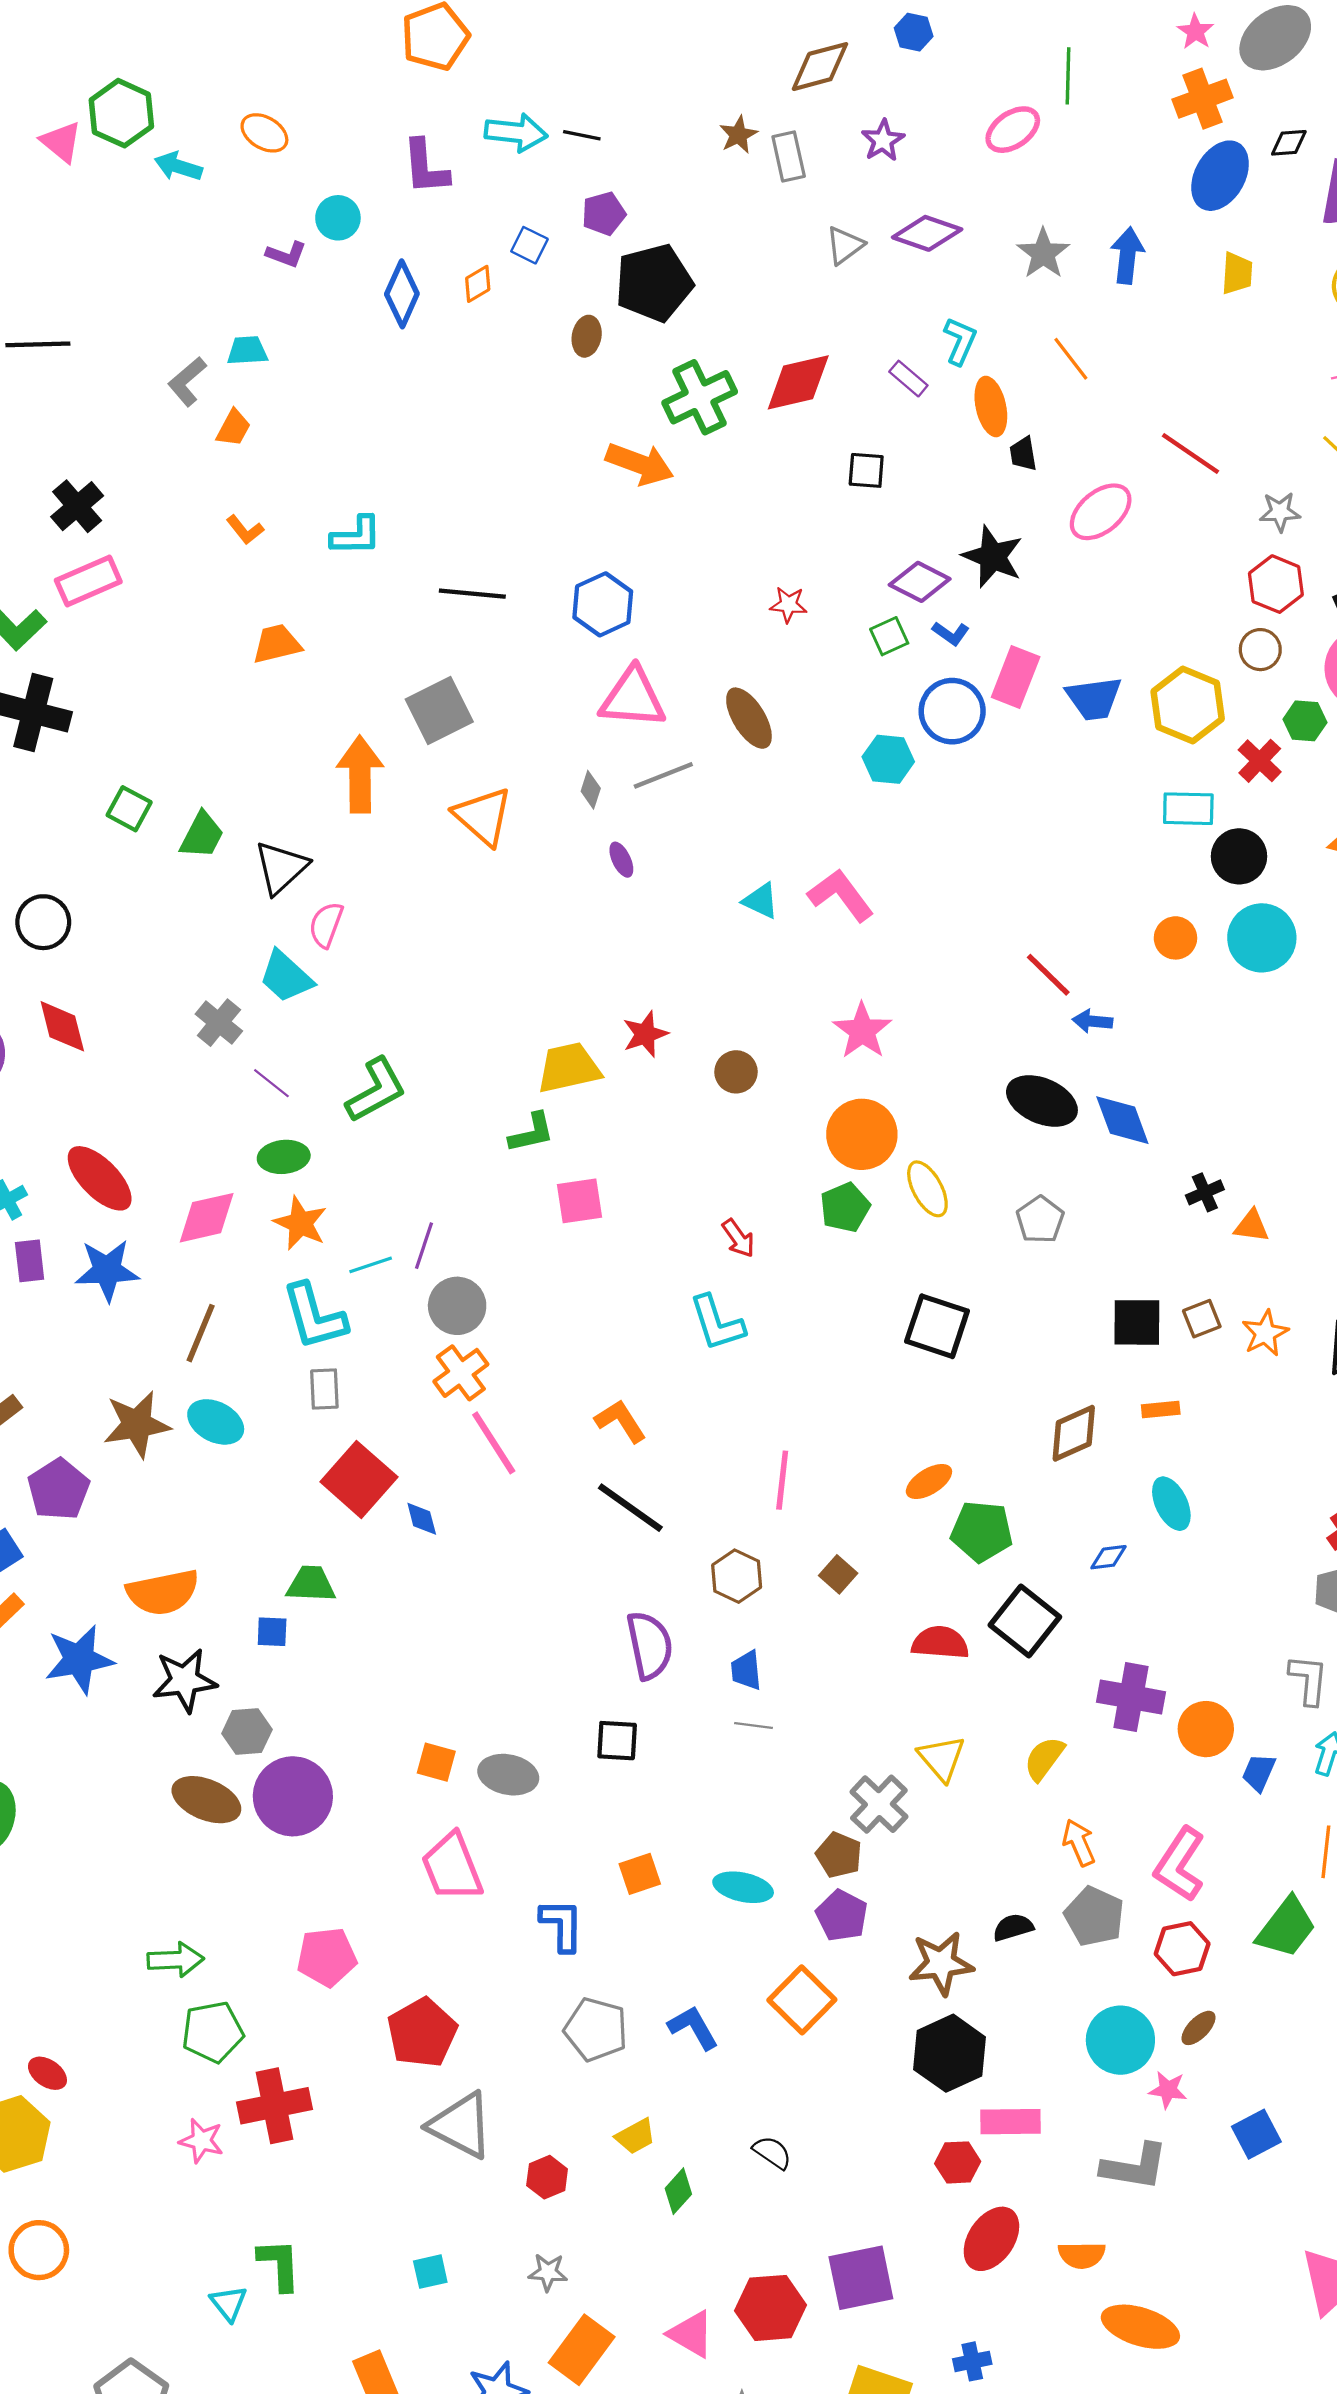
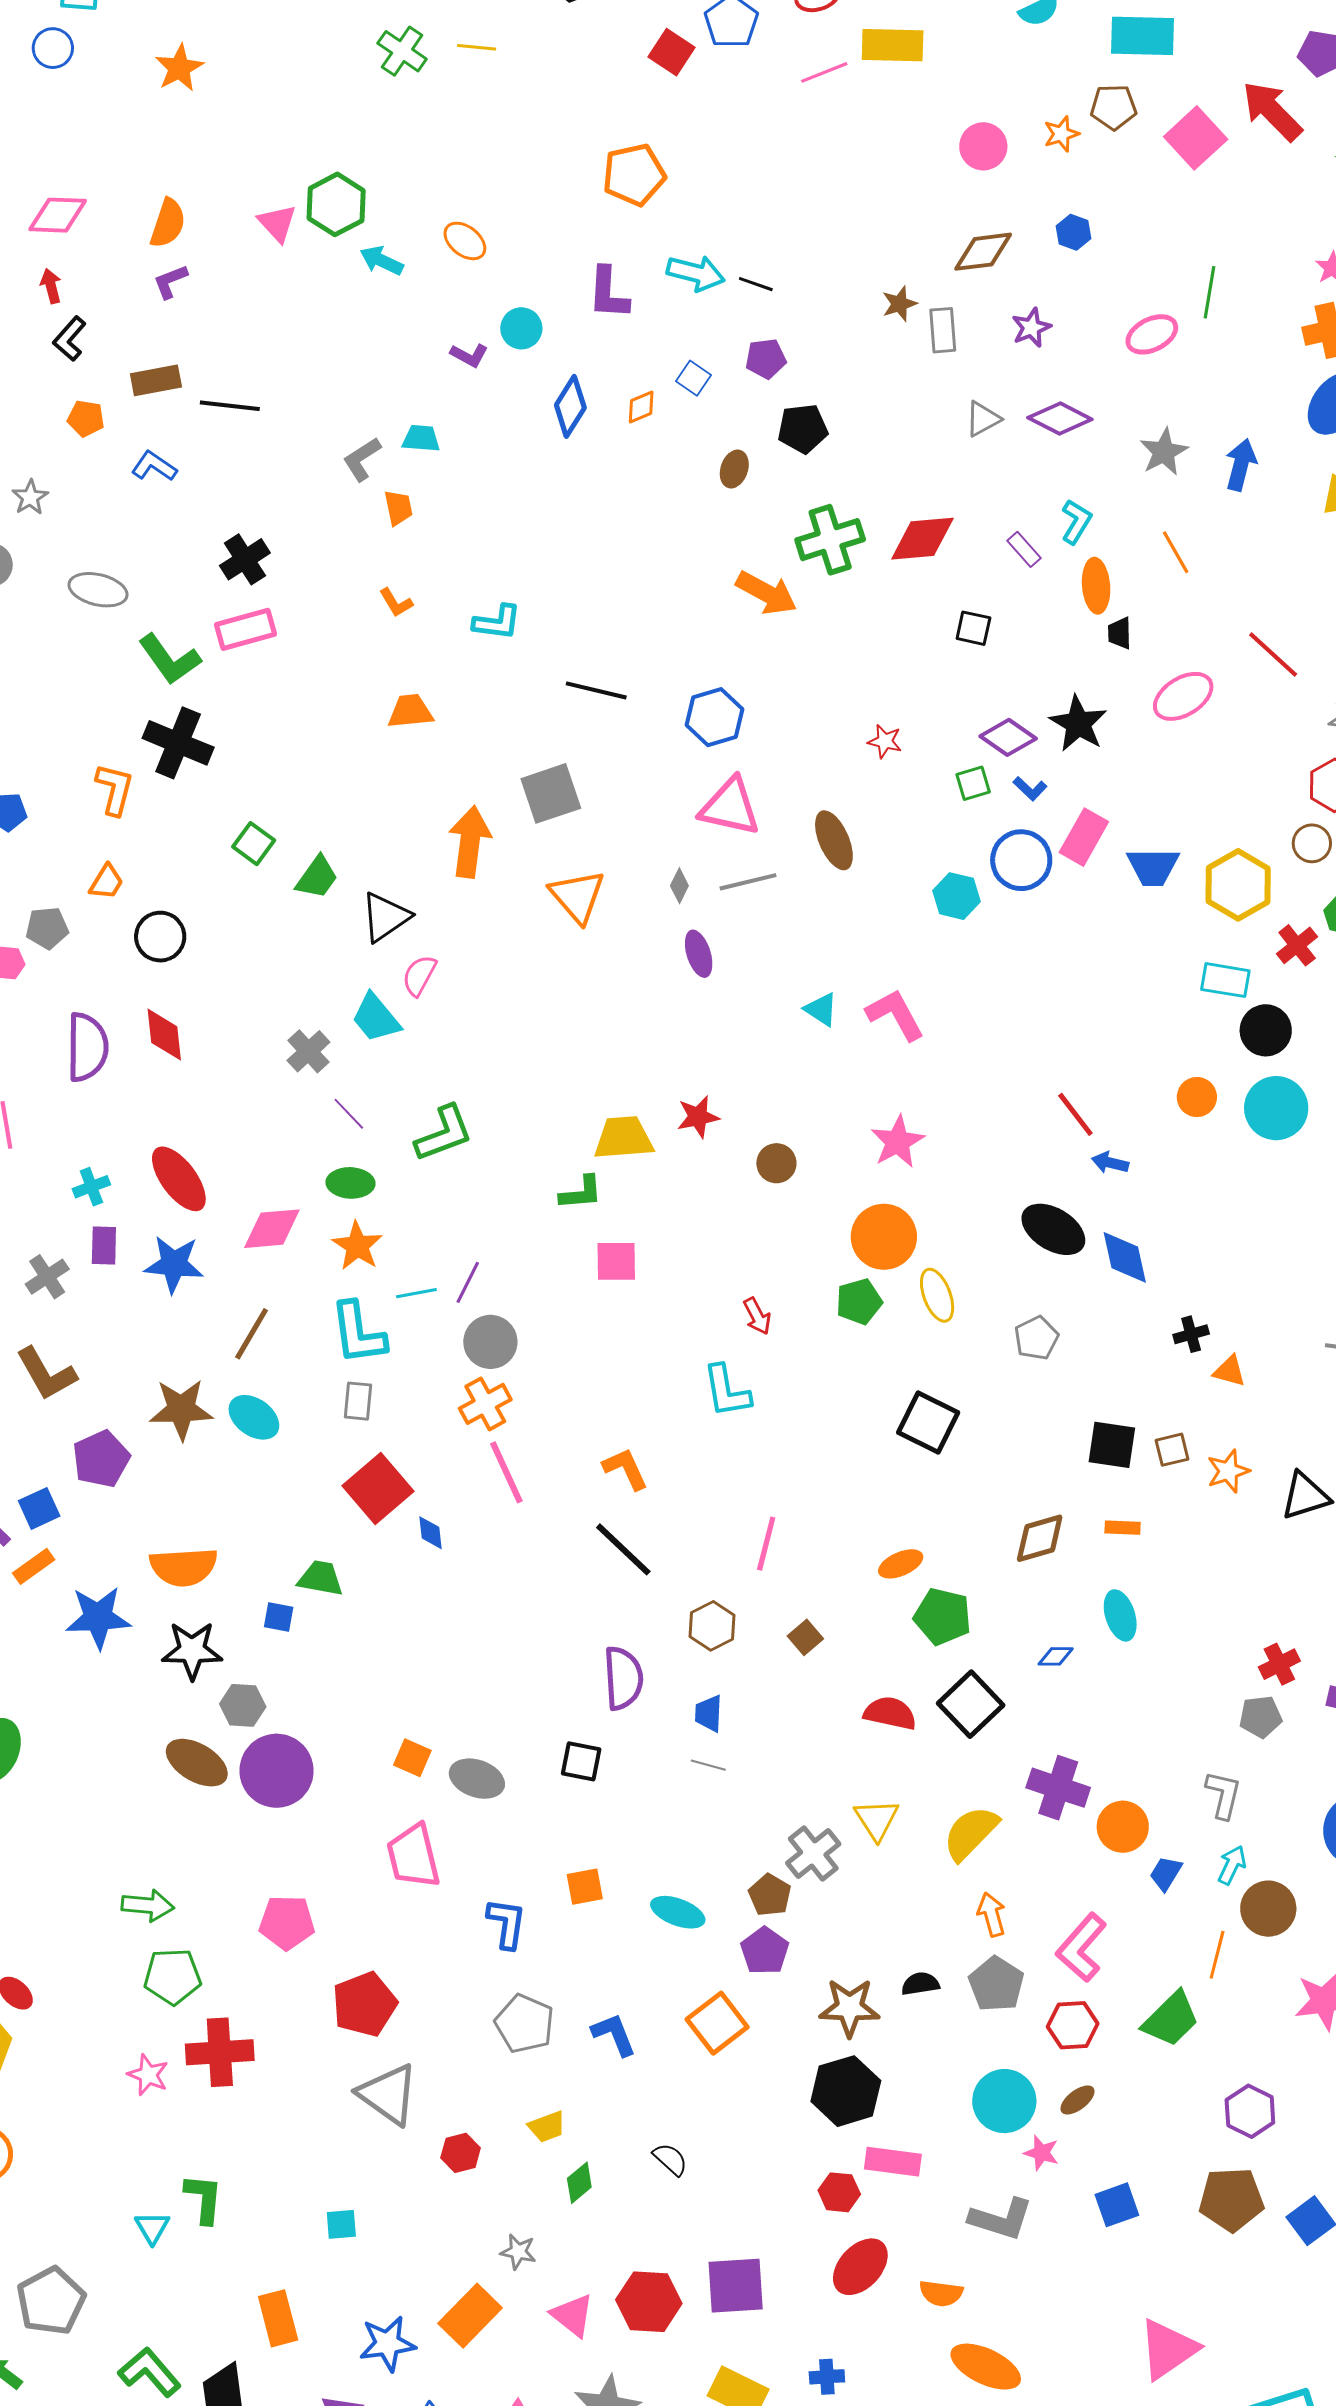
black pentagon: (654, 283) -> (803, 429), size x0.7
orange trapezoid: (233, 428) -> (398, 508), turned -48
purple ellipse: (621, 860) -> (699, 954), size x1.4
yellow semicircle: (1044, 1759) -> (971, 1833), size x1.4
gray star: (548, 2272) -> (518, 2252), moved

